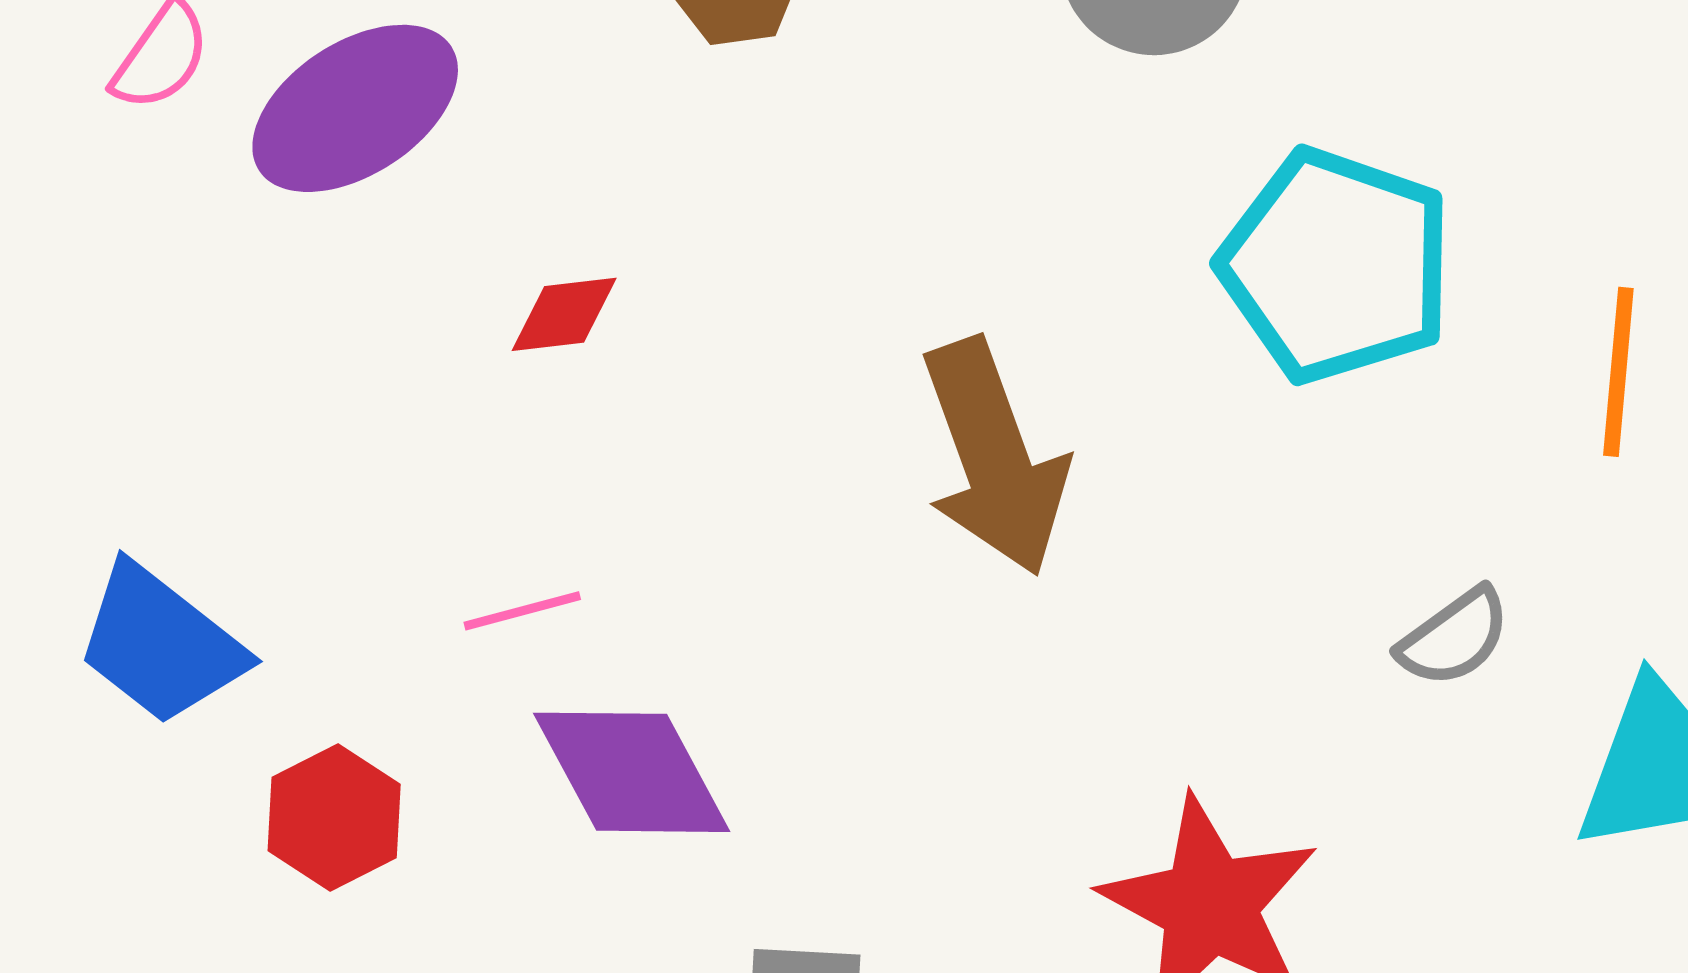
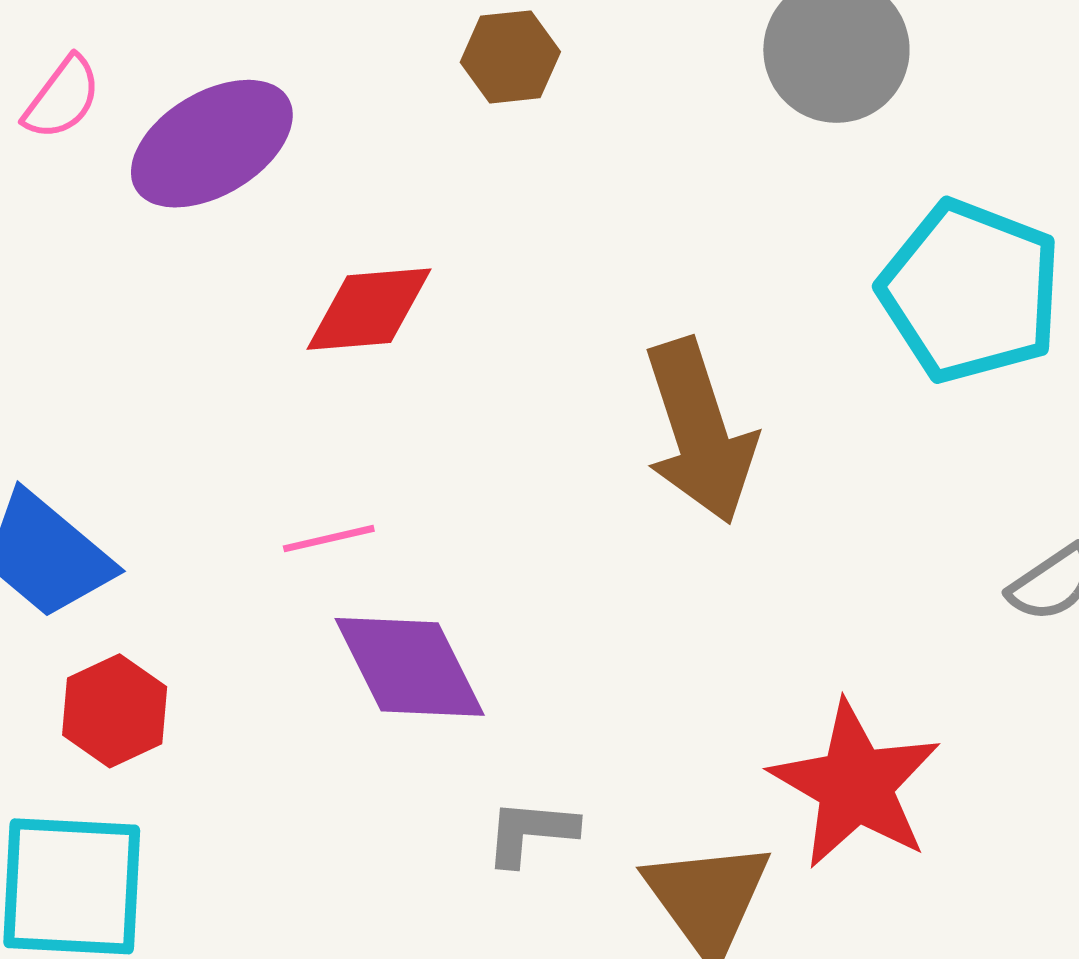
red diamond: (564, 314) -> (369, 309), size x1.5
red hexagon: (334, 818) -> (115, 711), moved

